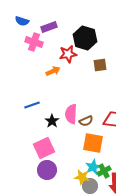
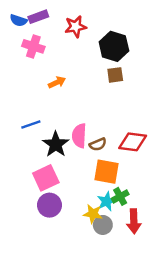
purple rectangle: (49, 27) -> (38, 17), moved
black hexagon: (85, 38) -> (114, 46), moved
red star: (68, 54) -> (76, 27), moved
black star: (52, 121) -> (56, 144), size x1.5
green cross: (104, 171) -> (120, 196), moved

